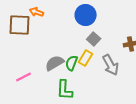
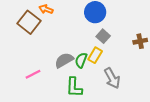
brown square: (20, 25) -> (29, 22), turned 35
gray arrow: (111, 65) -> (112, 78), moved

